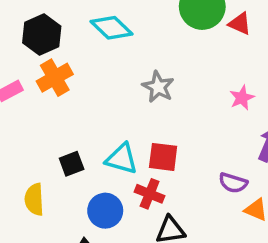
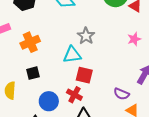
orange cross: (55, 78) -> (30, 42), moved
pink star: (242, 98) -> (134, 39), moved
cyan triangle: (122, 159) -> (72, 55), moved, turned -30

